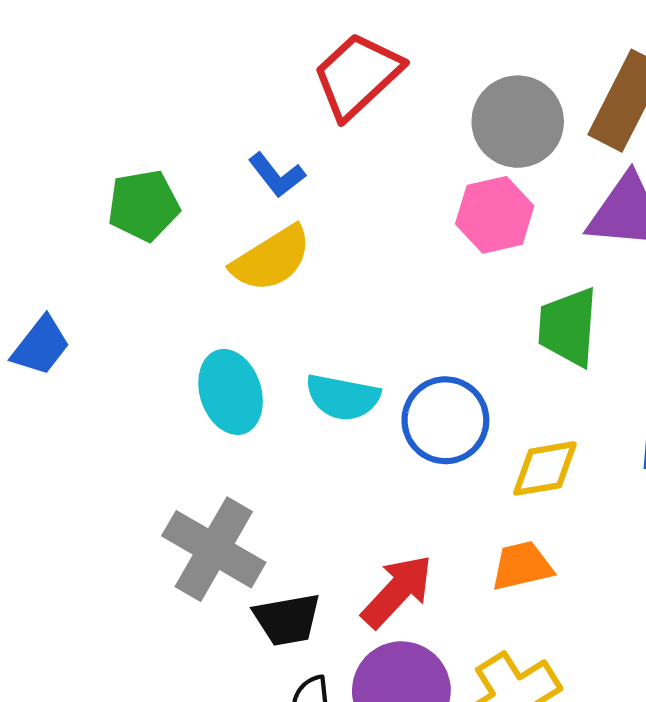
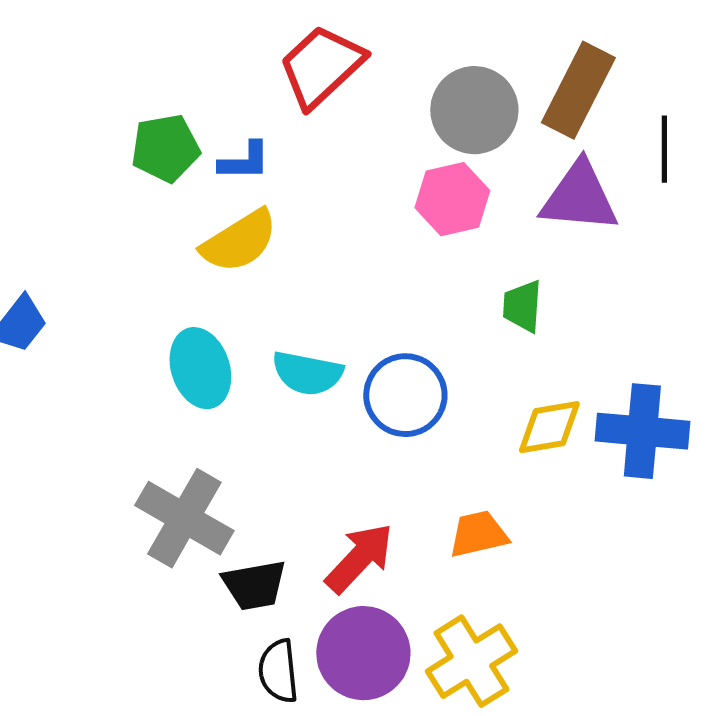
blue L-shape: (277, 175) -> (244, 161), turned -52
green pentagon: (144, 205) -> (165, 148), moved
green trapezoid: (568, 327) -> (522, 306), size x0.7
yellow diamond: (545, 468) -> (549, 427), moved

